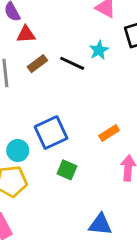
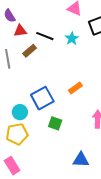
black line: (72, 63) -> (45, 36), moved
orange rectangle: (109, 133) -> (75, 88), moved

